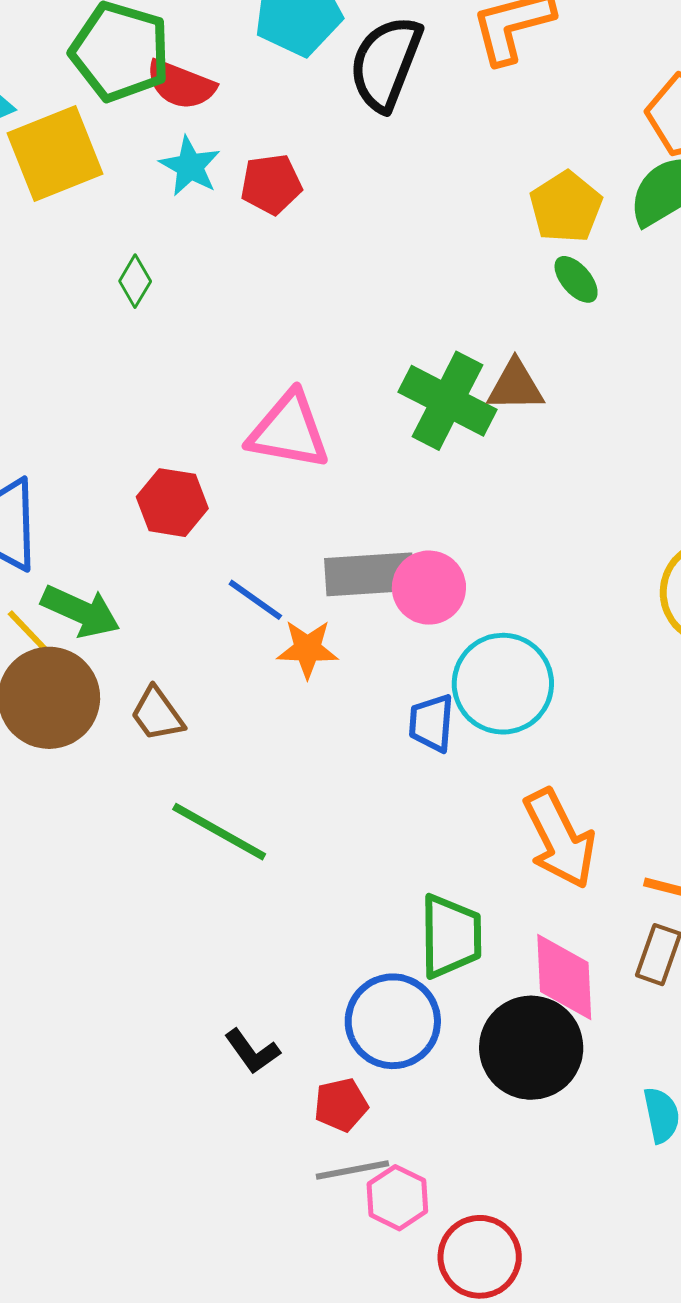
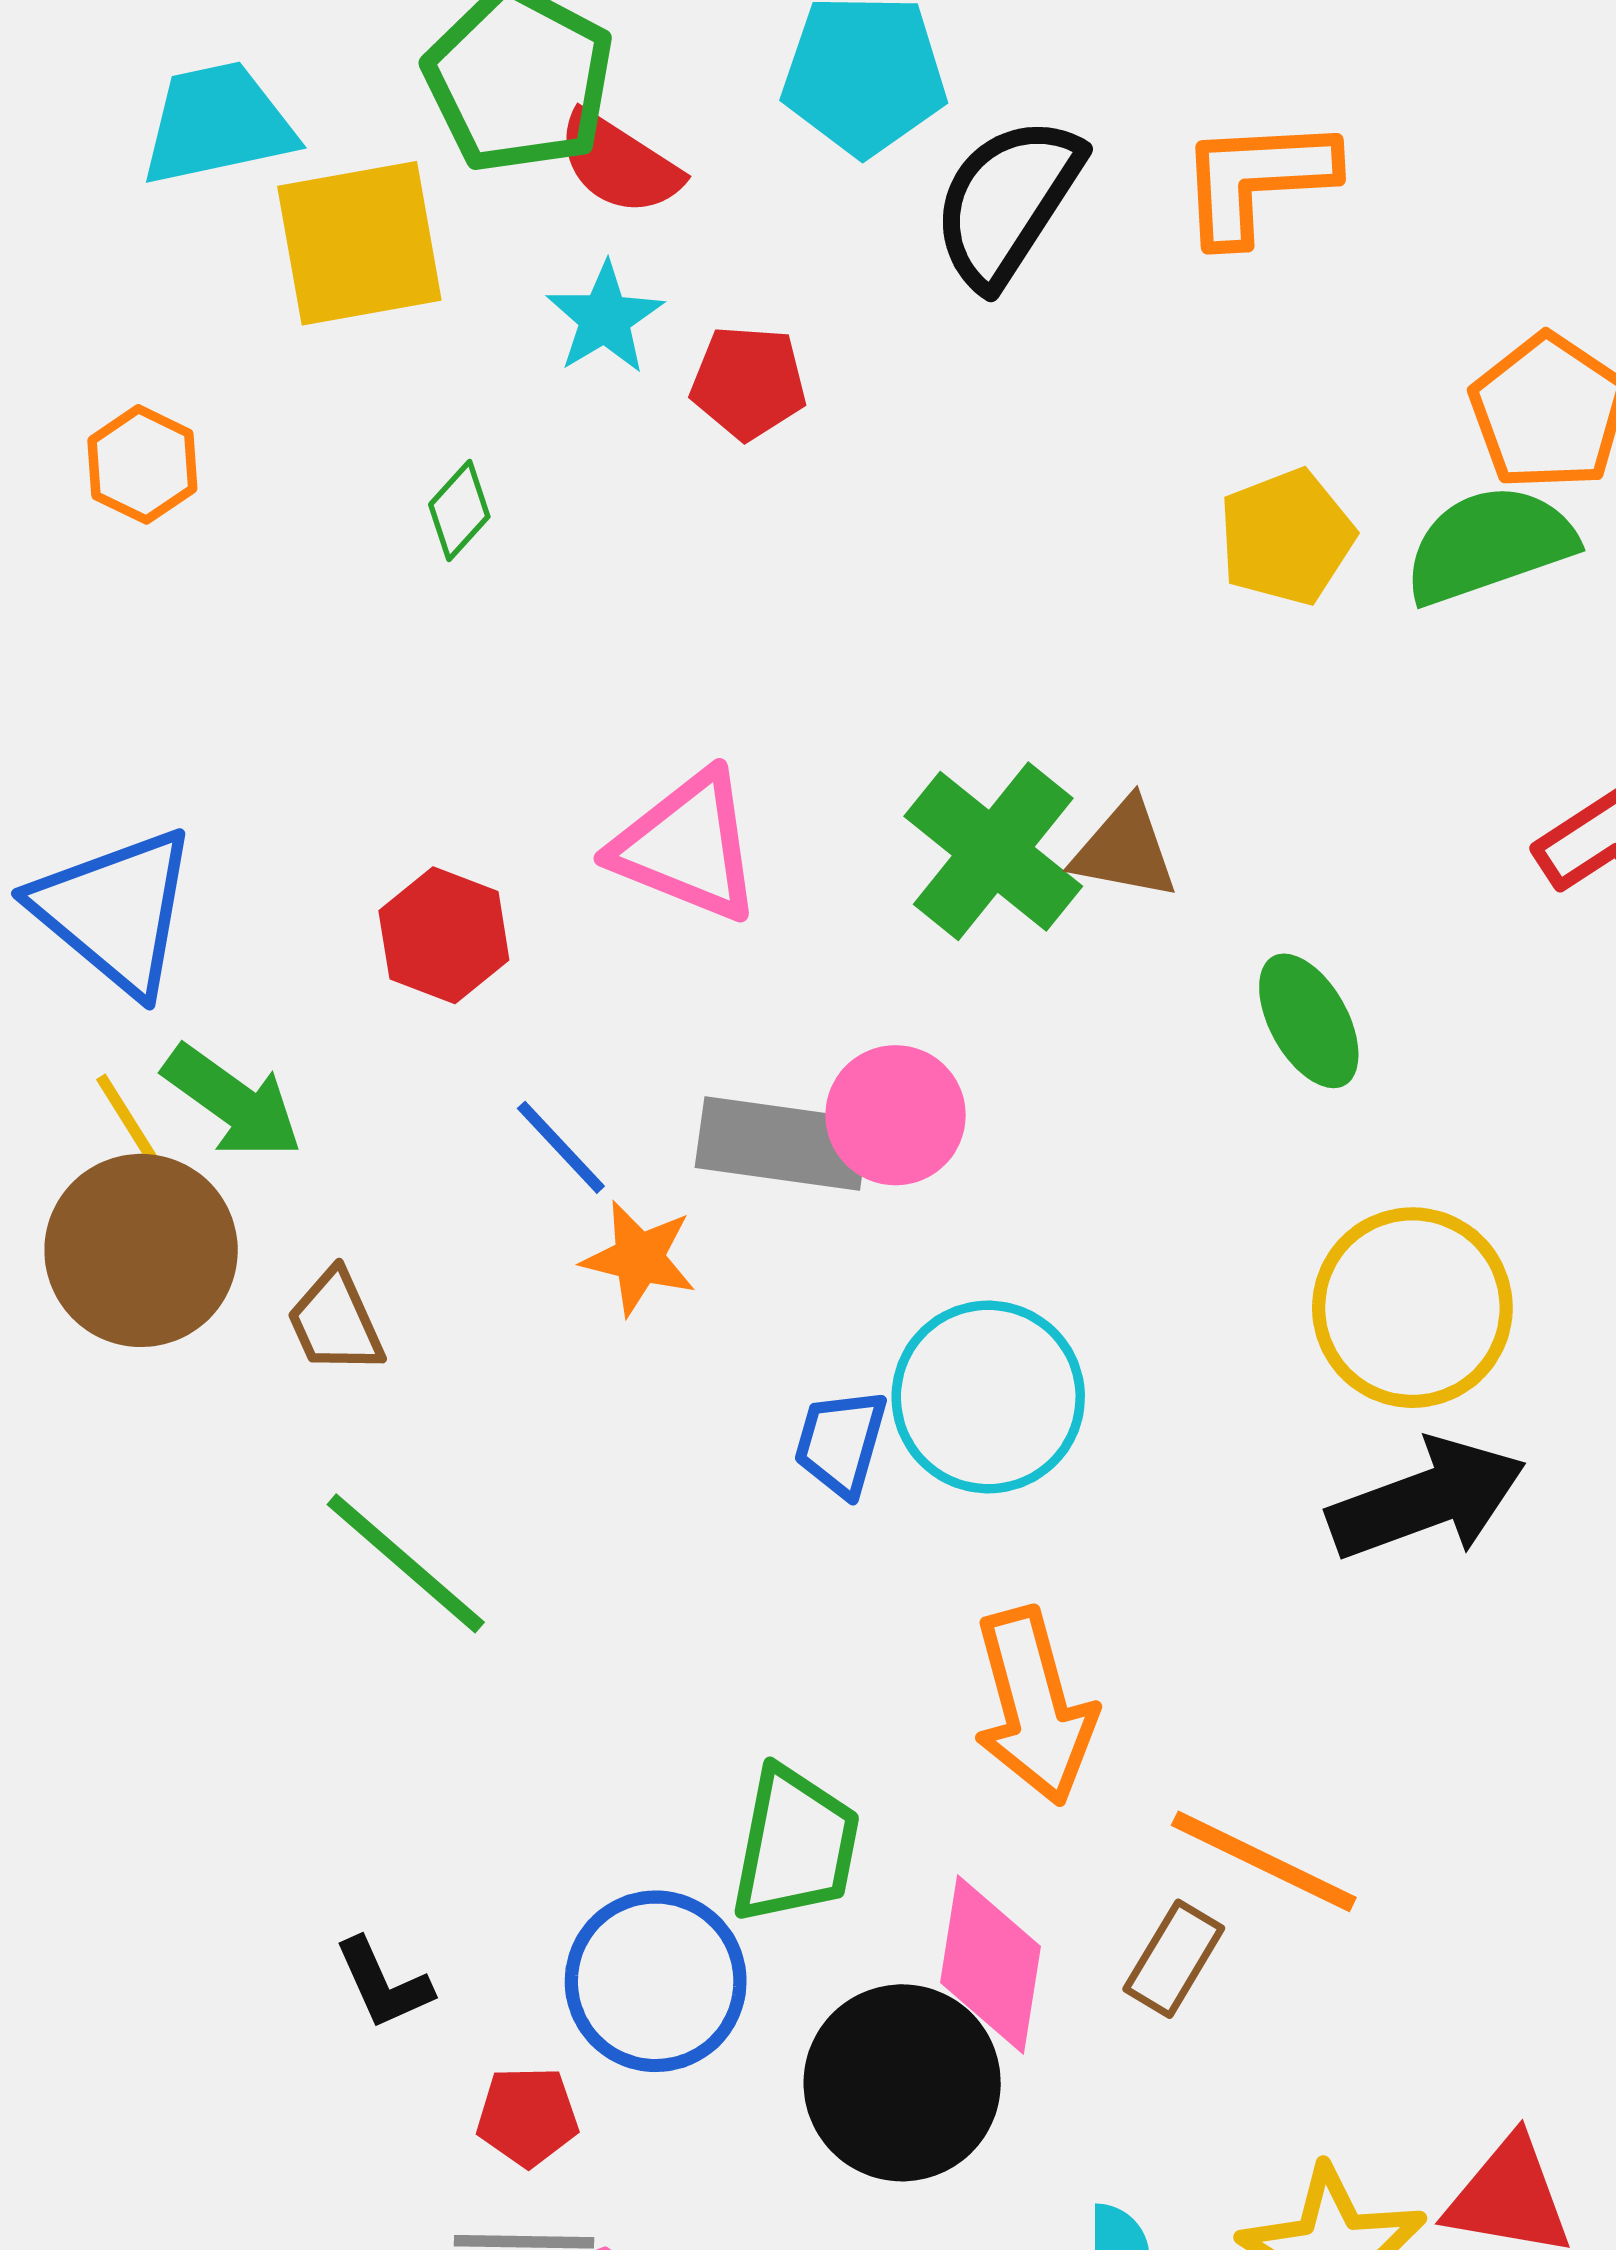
green ellipse: (576, 279) -> (1309, 1021), moved, size x1.4
pink circle: (429, 588) -> (896, 1115), moved

